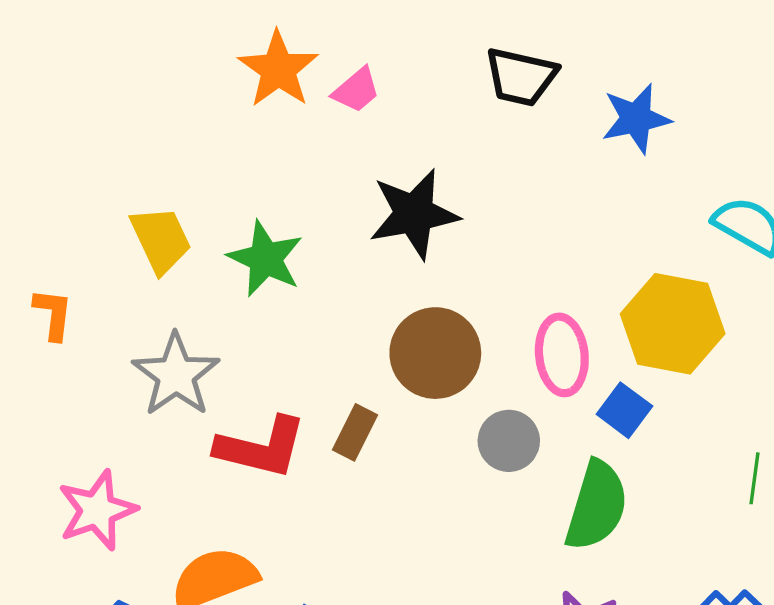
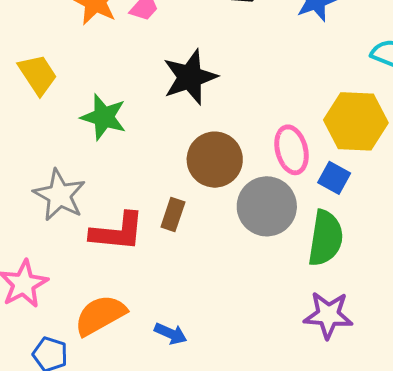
yellow trapezoid: (161, 240) -> (38, 75), moved
gray circle: (509, 441) -> (267, 206), size x1.6

